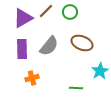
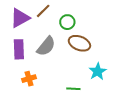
green circle: (70, 12) -> (67, 22), moved

